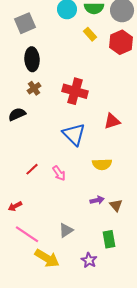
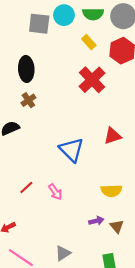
gray square: (25, 23) -> (39, 24), moved, turned 30
red cross: (75, 91) -> (92, 80), moved, turned 30
yellow semicircle: (102, 164) -> (111, 191), moved

